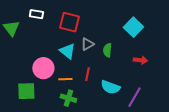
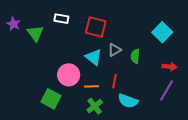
cyan semicircle: (110, 87) -> (128, 101), moved
green square: (26, 91) -> (51, 99), turned 30
purple line: (134, 97) -> (166, 91), moved
green cross: (68, 98) -> (95, 106), turned 35

